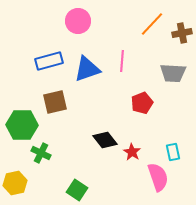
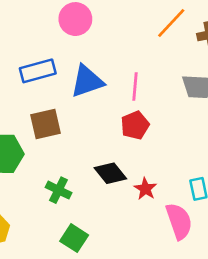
pink line: (122, 61) -> (135, 86), moved
red pentagon: (142, 103) -> (135, 125), moved
green cross: (41, 153) -> (59, 190), moved

